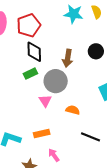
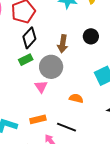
black diamond: (34, 52) -> (29, 38), turned 45
orange semicircle: (73, 110) -> (76, 98), moved
black line: (91, 137) -> (66, 127), moved

